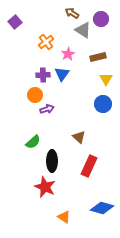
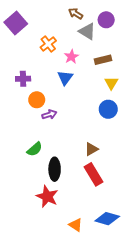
purple square: (15, 22) -> (16, 23), size x1.5
purple cross: (43, 75) -> (23, 79), moved
brown triangle: (79, 137) -> (91, 149), moved, turned 48
red rectangle: (89, 166) -> (94, 174), turned -55
orange triangle: (64, 217) -> (76, 225), moved

